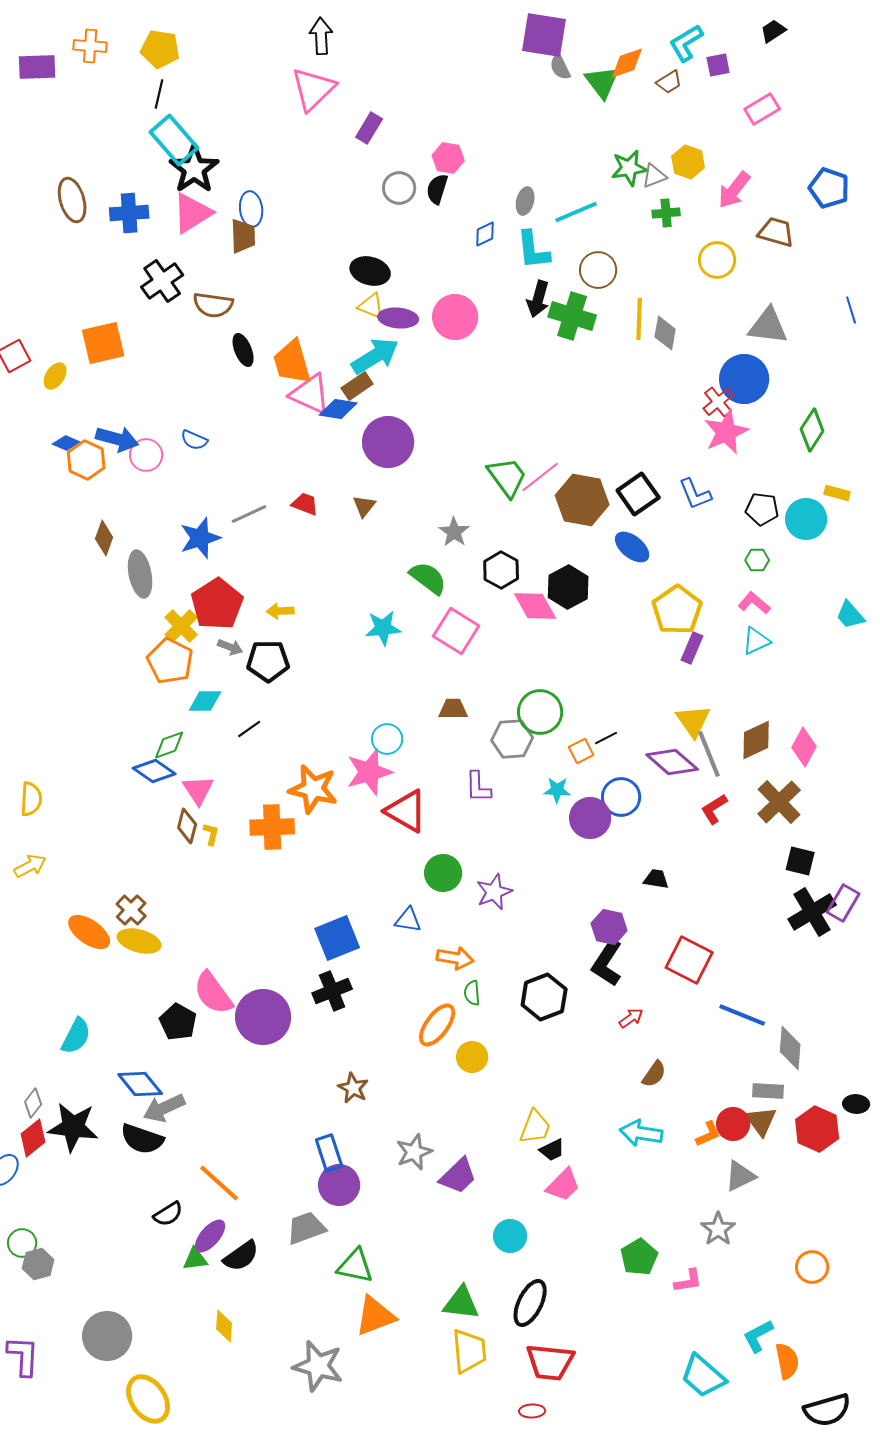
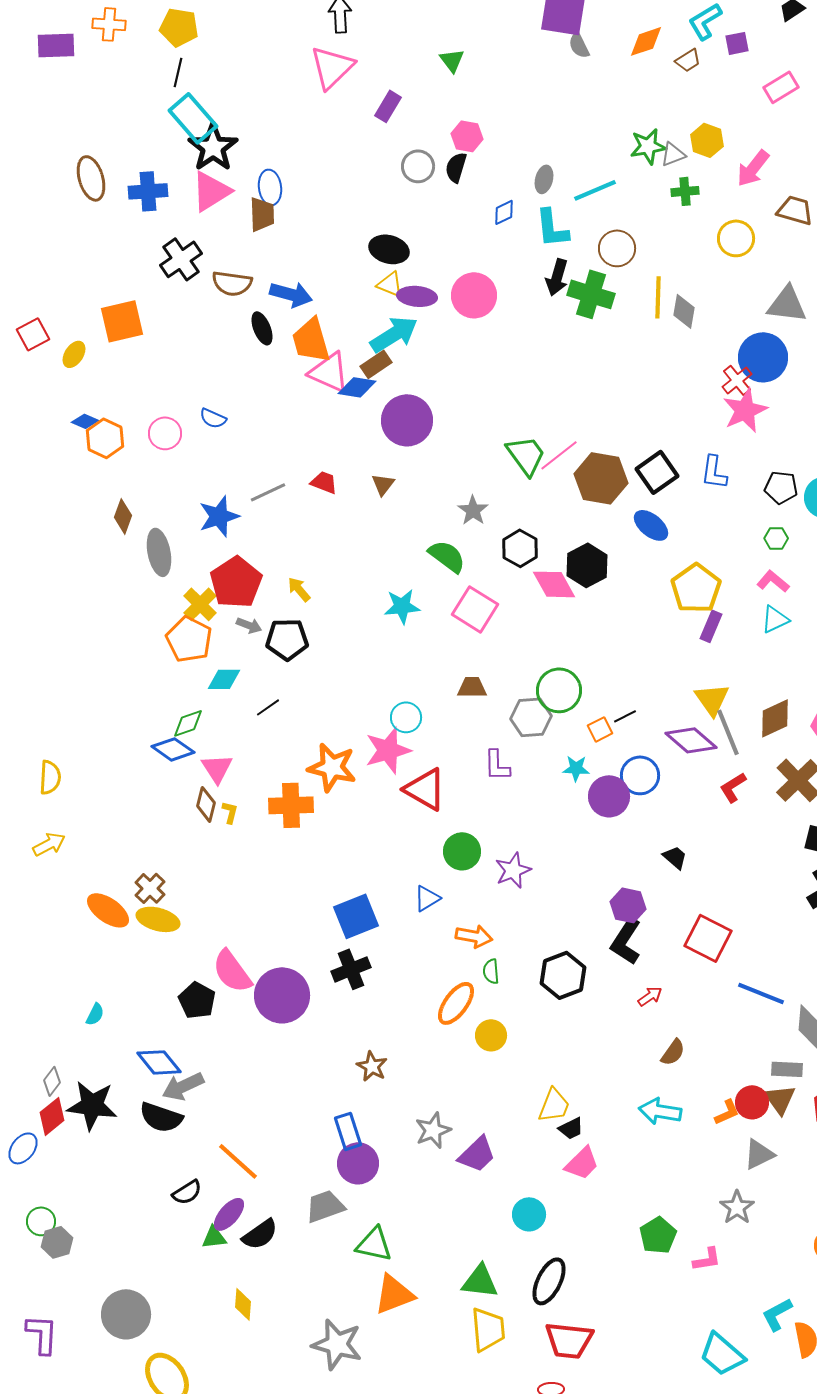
green triangle: (602, 82) -> (452, 60), moved, size x0.7
blue arrow: (117, 439) -> (291, 294), moved
blue L-shape: (695, 494) -> (714, 472), turned 30
yellow arrow: (280, 611) -> (299, 589), turned 52
black trapezoid: (656, 879) -> (675, 857), turned 32
blue triangle: (408, 920) -> (427, 898), turned -40
cyan semicircle: (76, 1036) -> (95, 1014), size x0.6

